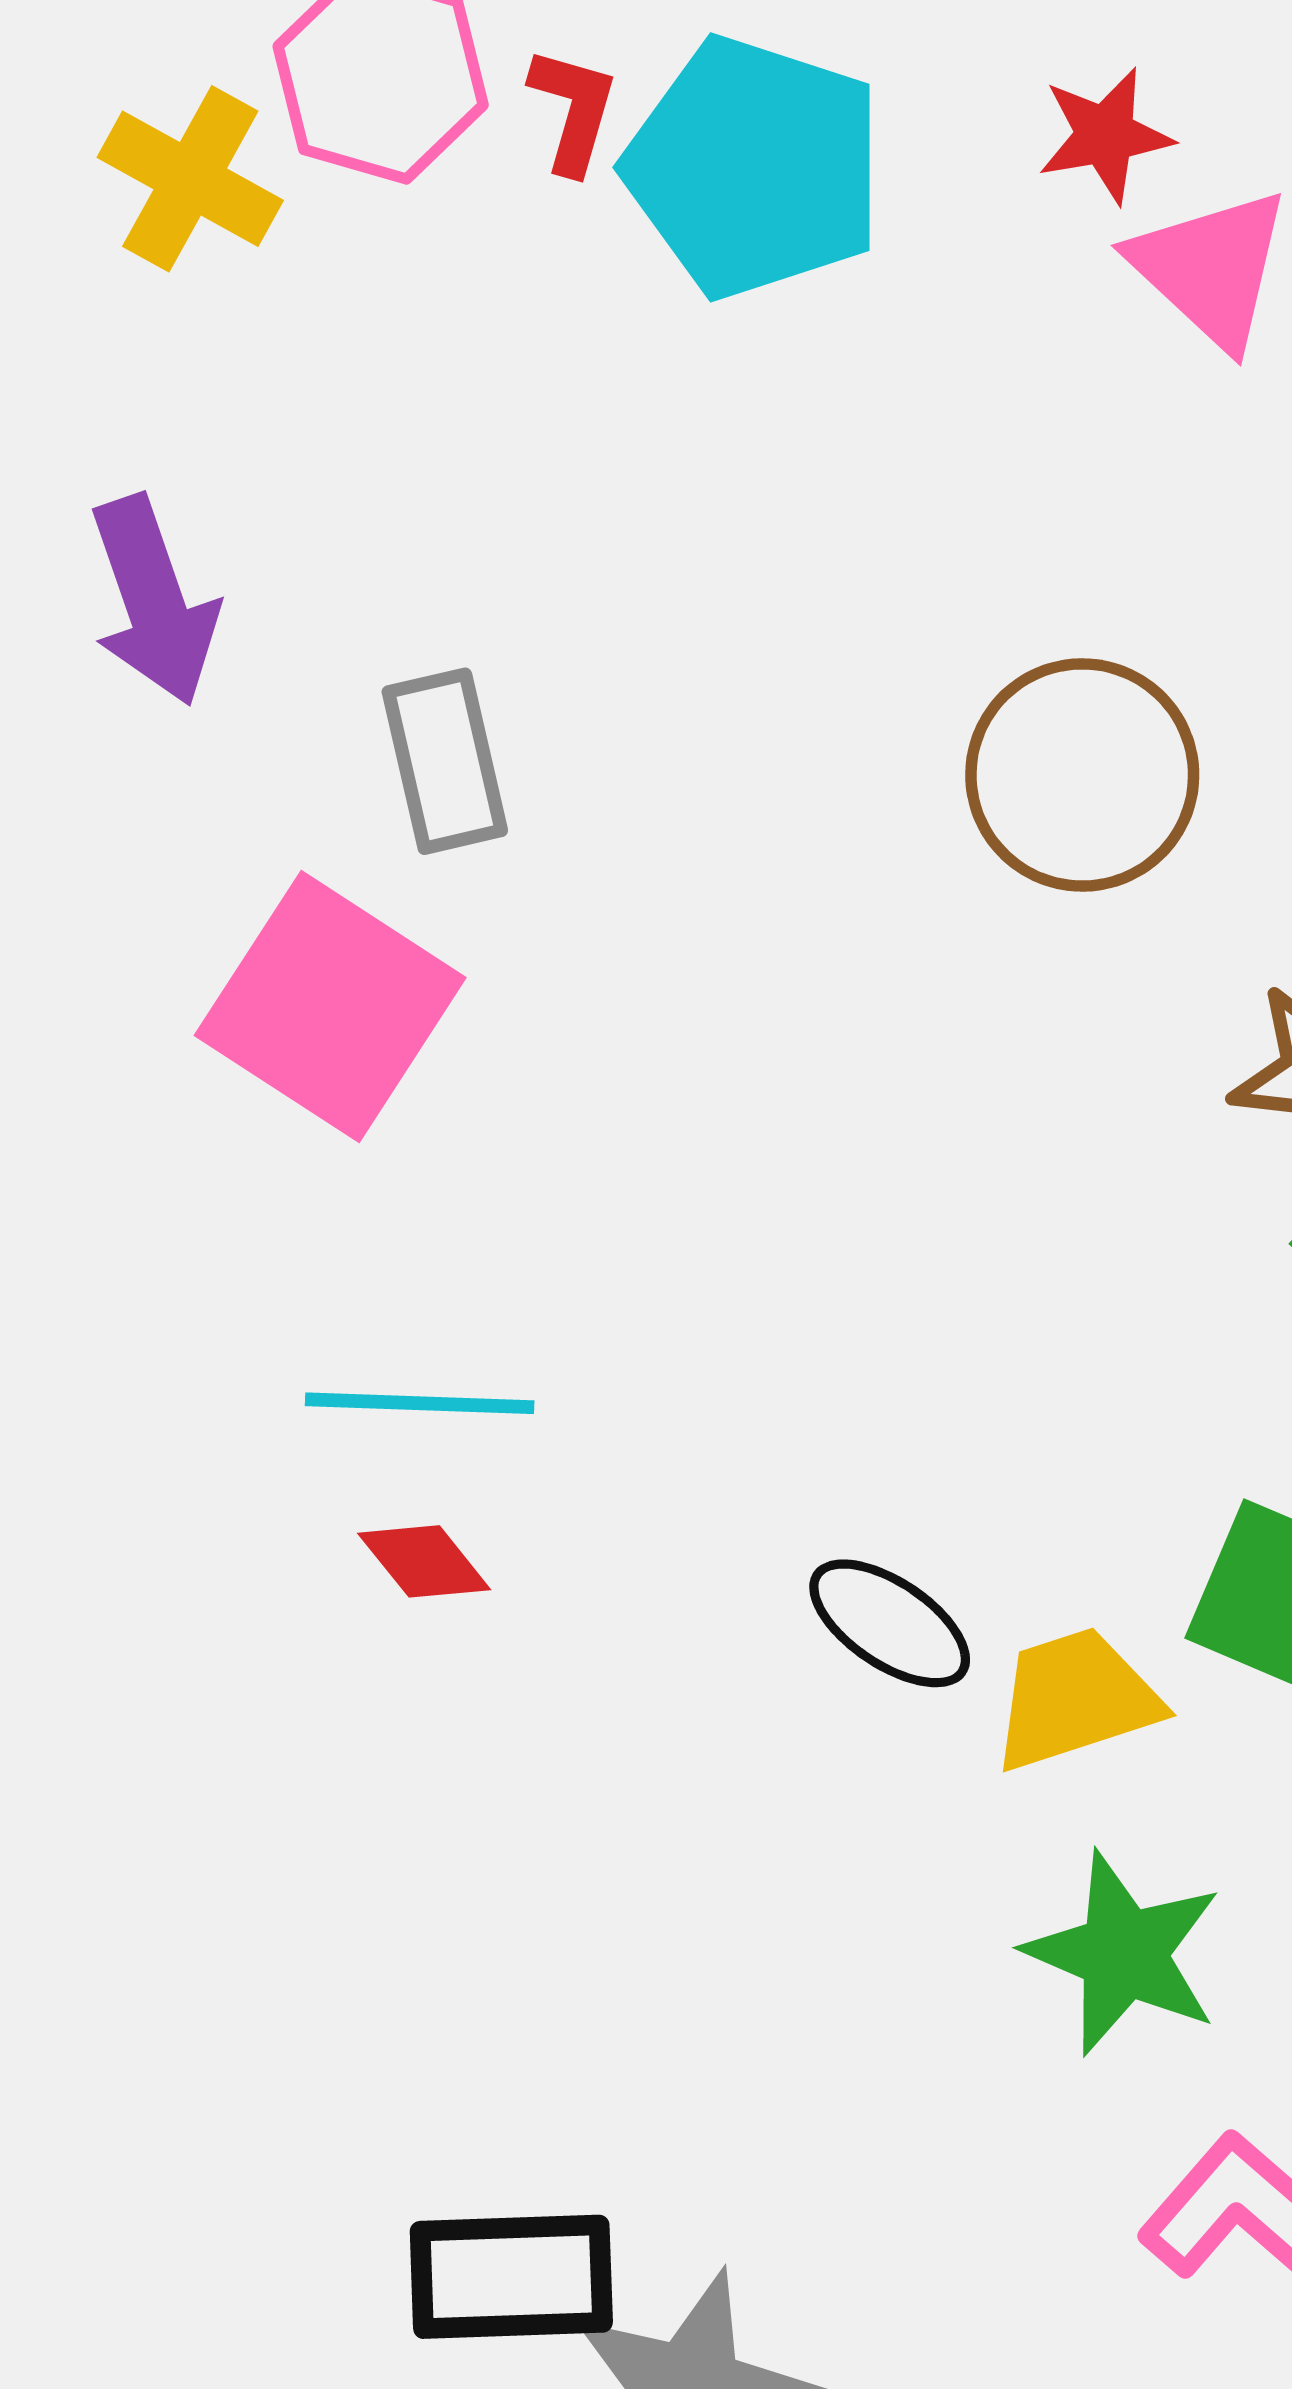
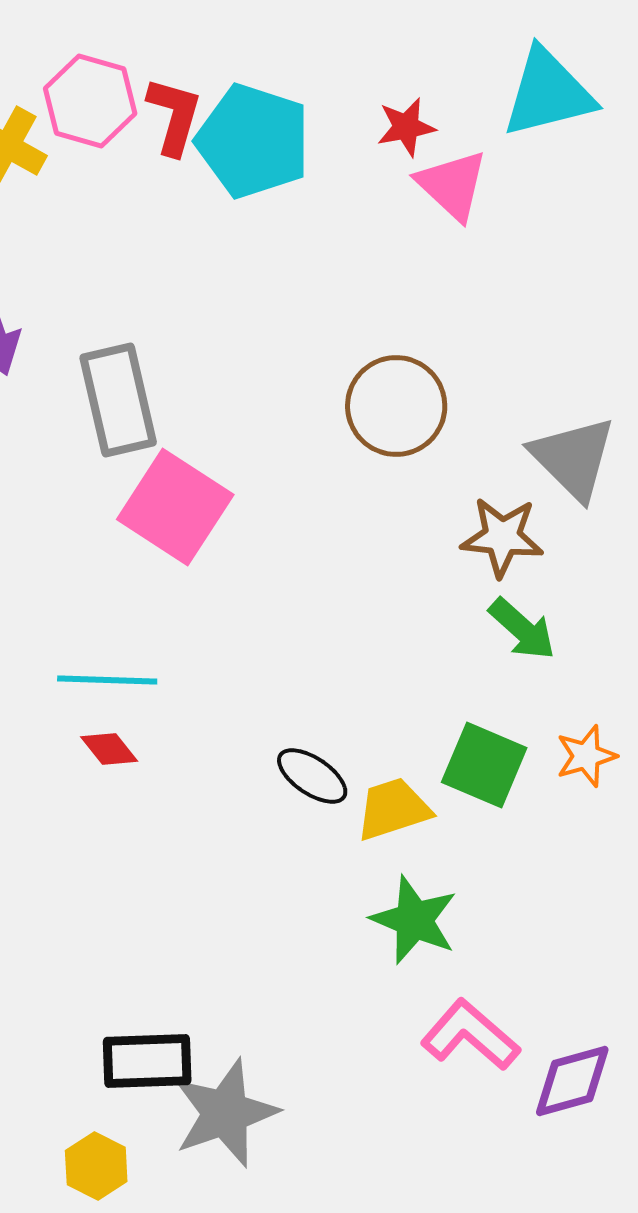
red L-shape: (573, 110) -> (174, 116), size x1.4
gray rectangle: (445, 761) -> (118, 400), size x1.4
pink square: (330, 1007) -> (175, 507), moved

